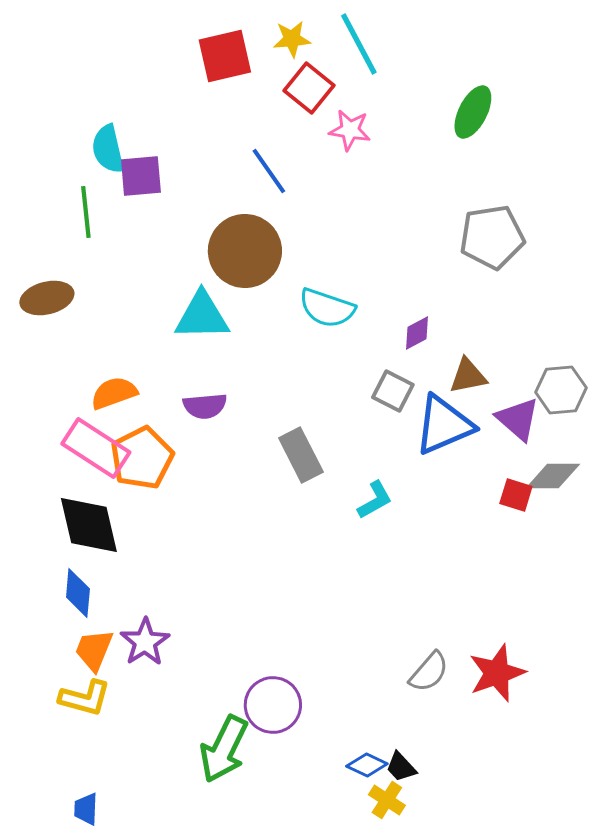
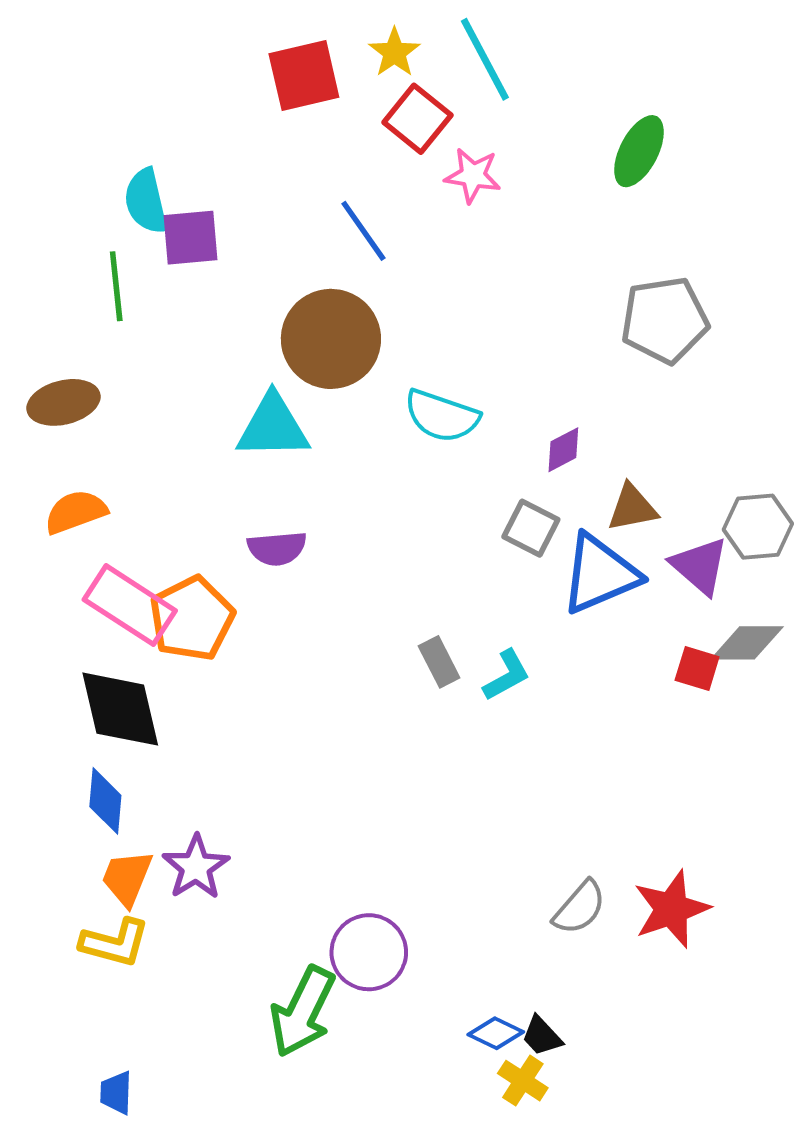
yellow star: (292, 39) -> (394, 53), turned -30
orange semicircle: (114, 393) -> (76, 512), moved
gray rectangle: (301, 455) -> (439, 662), moved, size x0.7

